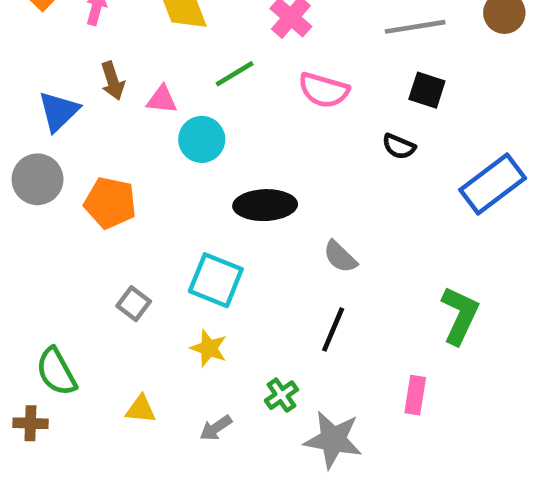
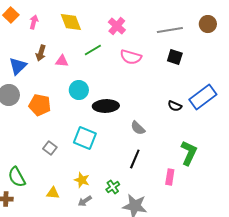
brown arrow: (113, 81) -> (41, 53), turned 35
cyan circle: (202, 139) -> (79, 90), moved
black semicircle: (399, 146) -> (175, 106), moved
yellow star: (209, 348) -> (82, 180), moved
pink rectangle: (415, 395) -> (170, 177), moved

